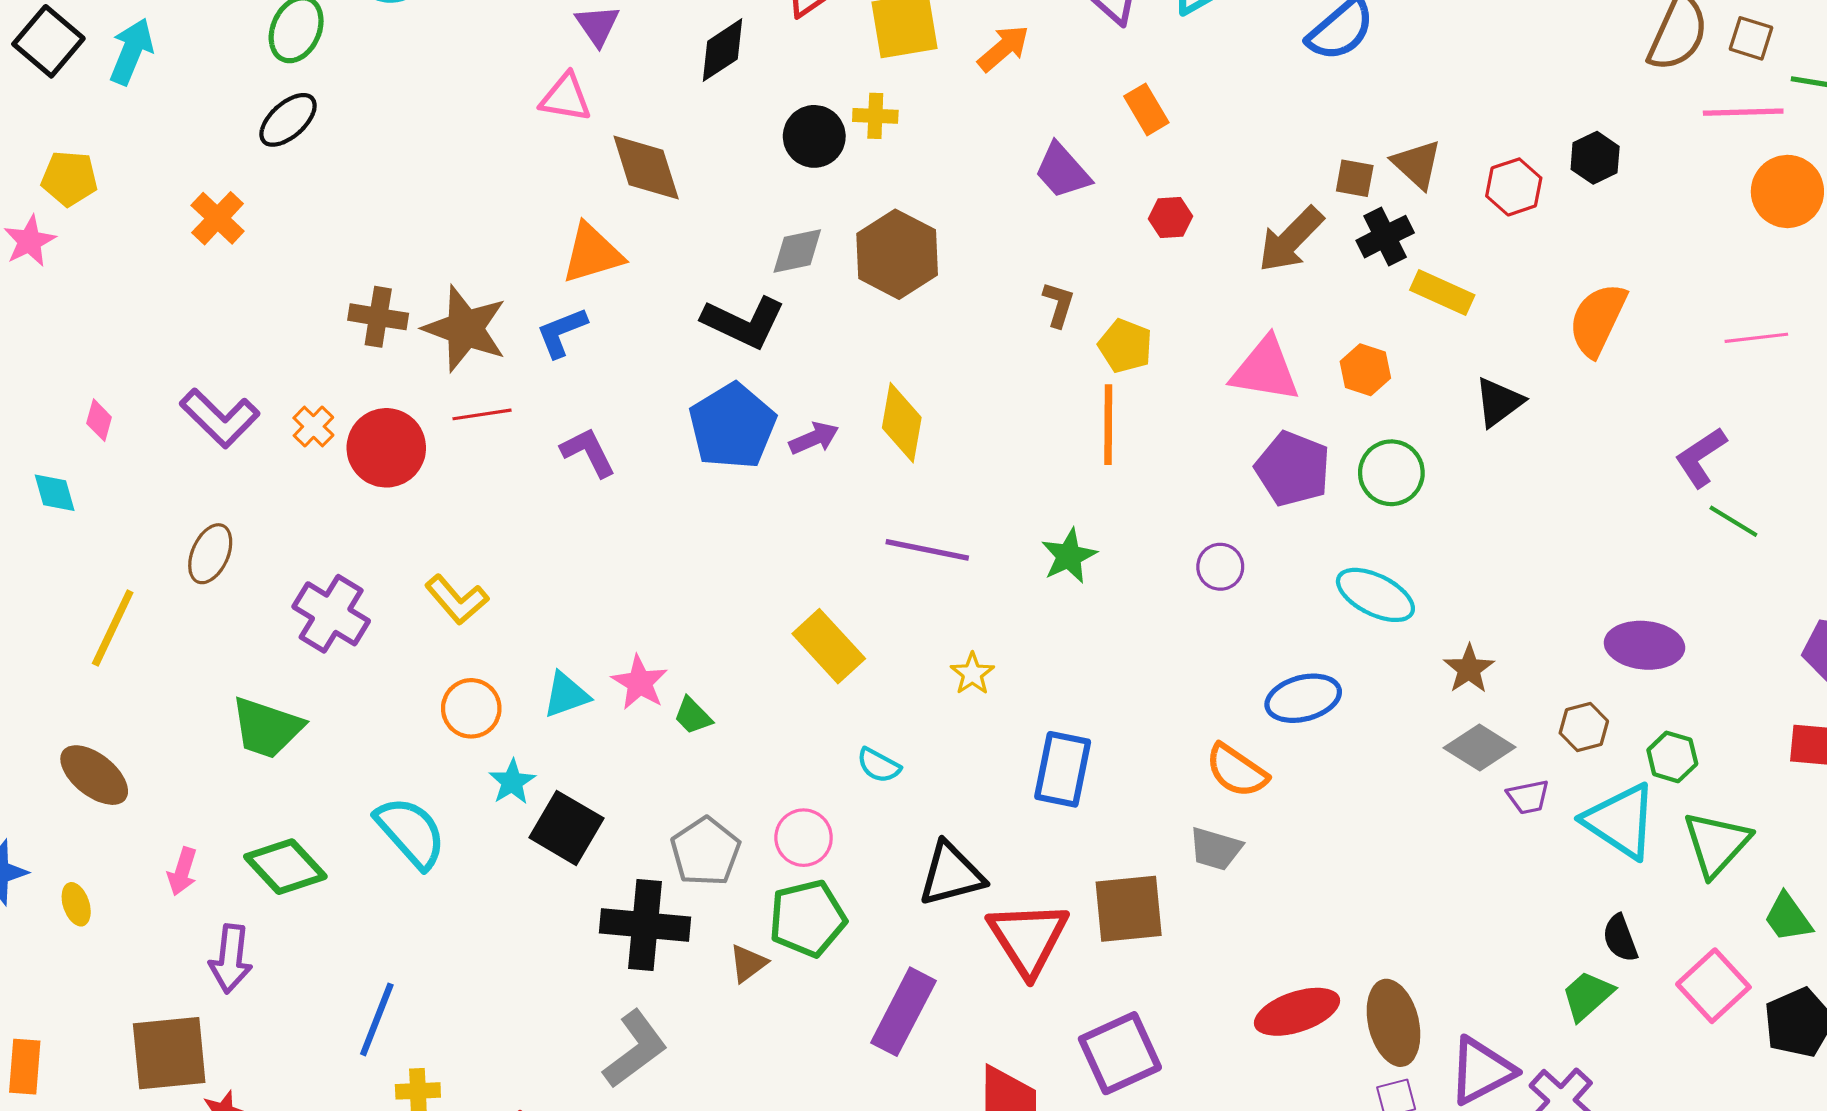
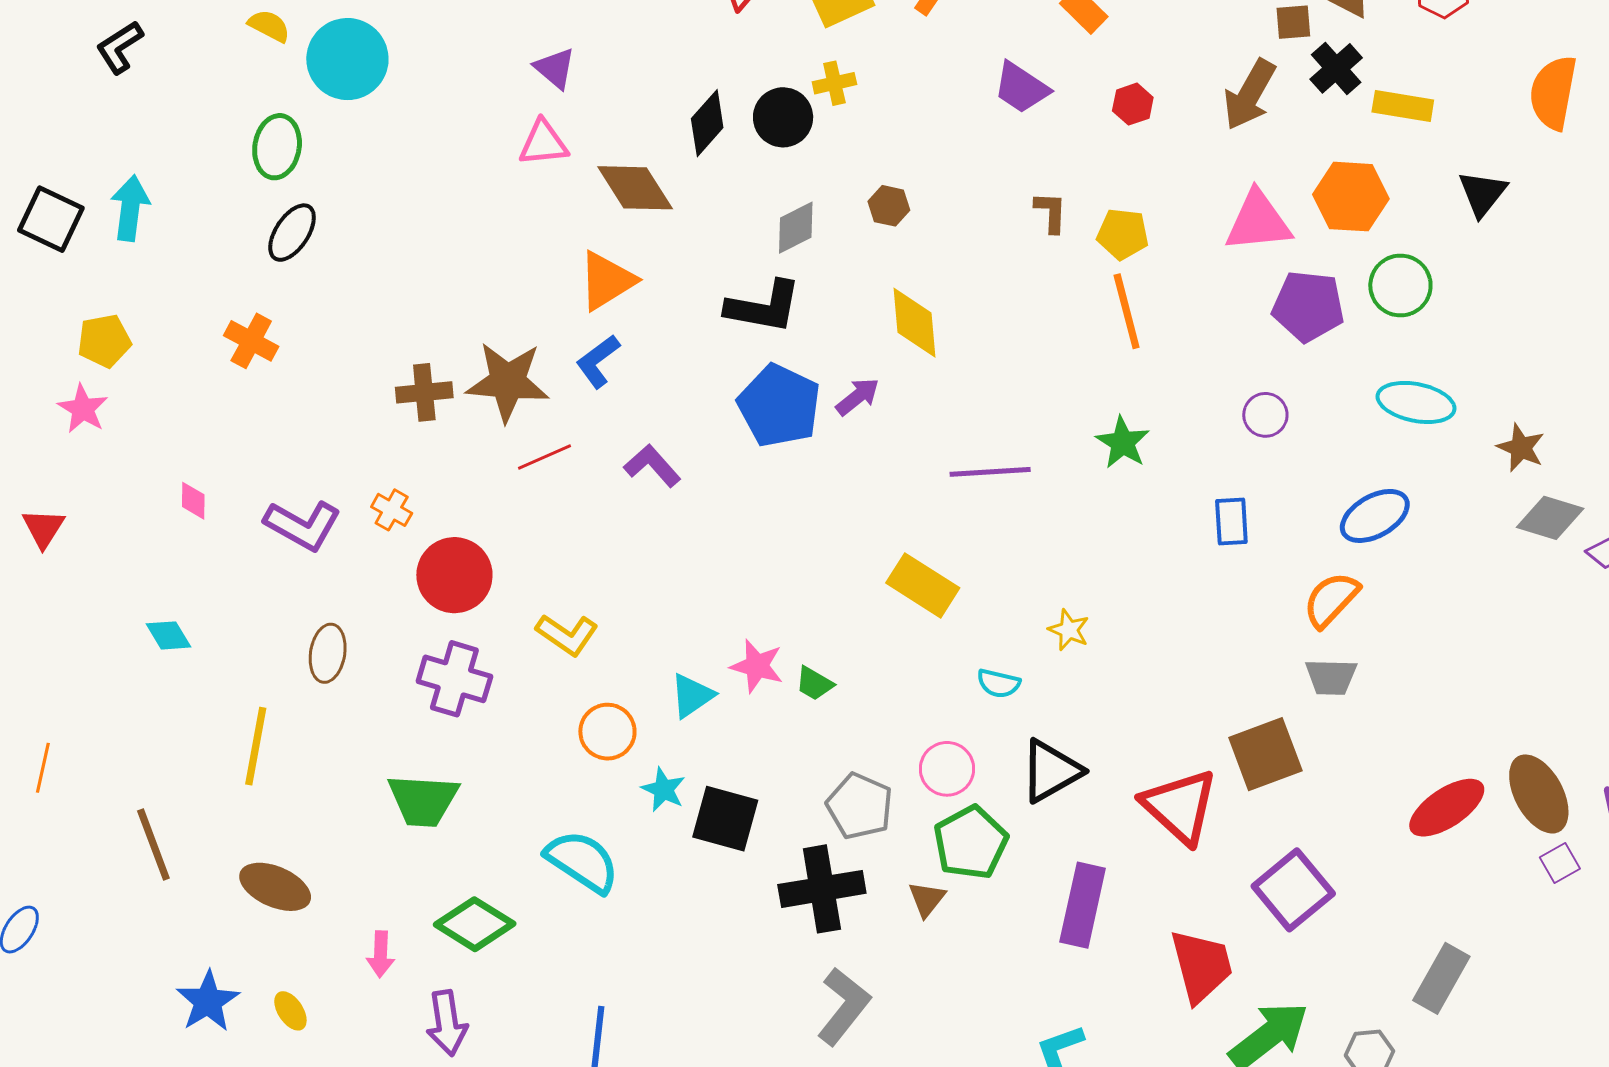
black diamond: (723, 50) -> (707, 123), moved
brown hexagon: (897, 254) -> (889, 206), size x0.5
orange hexagon: (1365, 370) -> (1351, 197), size x1.5
pink diamond: (99, 420) -> (193, 501), moved
yellow diamond: (902, 423) -> (914, 323), moved
red circle: (386, 448) -> (454, 575), moved
yellow star: (972, 674) -> (1069, 630), moved
blue rectangle: (1063, 769) -> (1231, 521), moved, size x0.7
orange semicircle: (1237, 771) -> (1331, 600), turned 114
black triangle: (951, 874) -> (1051, 771), moved

